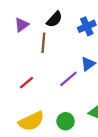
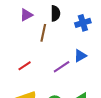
black semicircle: (54, 19) -> (55, 13), turned -49

